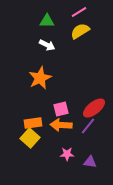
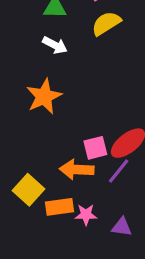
pink square: (61, 109) -> (95, 148), moved
orange rectangle: (33, 123) -> (60, 207), moved

